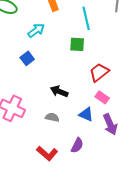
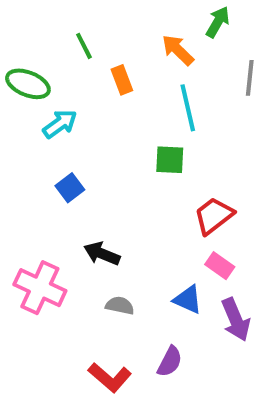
cyan arrow: (36, 30) -> (60, 124), moved
black arrow: (59, 91) -> (102, 254), moved

